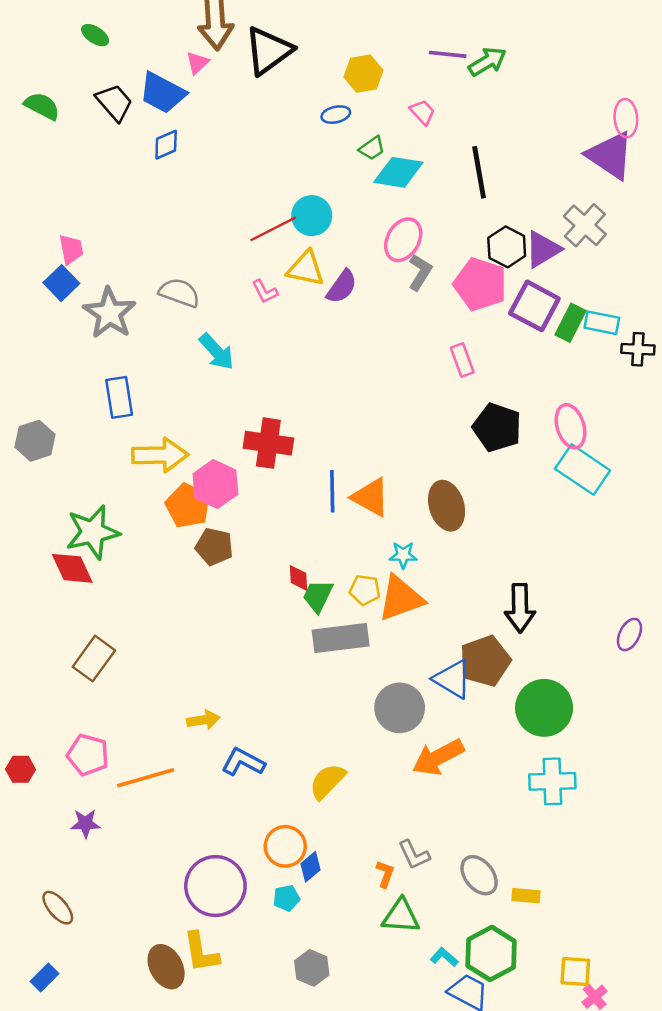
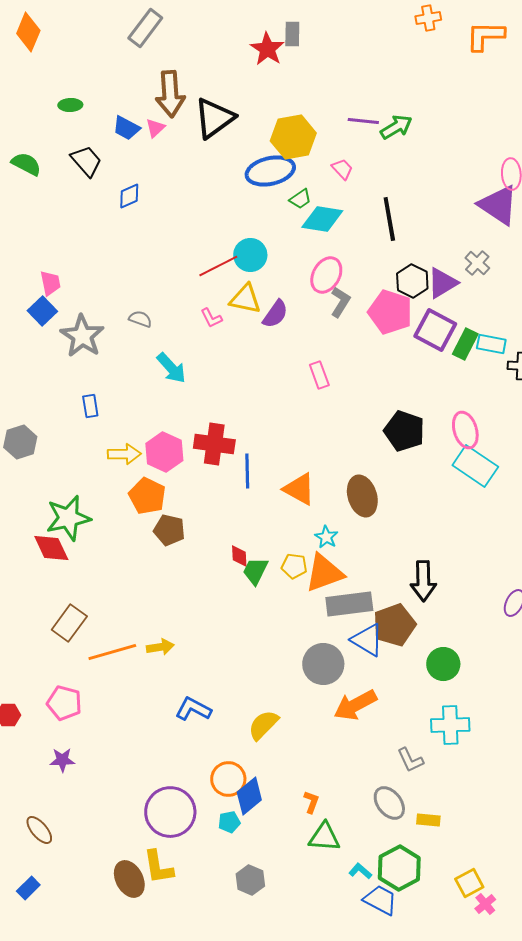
green ellipse: (95, 35) -> (70, 105), turned -35
yellow hexagon: (363, 74) -> (293, 137), size x1.4
blue trapezoid: (162, 93) -> (126, 128), moved, size x0.7
blue ellipse: (336, 115) -> (270, 171), size x2.0
gray cross: (585, 225) -> (477, 263), size x0.7
gray semicircle: (179, 293) -> (140, 319), size x0.7
pink rectangle: (462, 360) -> (319, 375), moved
blue rectangle: (119, 397) -> (90, 406), size x0.7
yellow arrow: (160, 455) -> (124, 454), size x0.7
pink hexagon: (215, 484) -> (164, 452), moved
blue line: (332, 491) -> (247, 471), moved
cyan star: (403, 555) -> (326, 537), turned 30
gray rectangle: (341, 638) -> (349, 604), moved
green circle: (544, 708) -> (443, 664), size x0.7
yellow arrow: (203, 720) -> (160, 647), moved
orange line: (146, 778) -> (112, 652), moved
gray L-shape: (414, 855) -> (410, 760), moved
blue diamond: (311, 867) -> (249, 796), size x1.5
yellow square: (575, 971) -> (469, 883), turned -32

